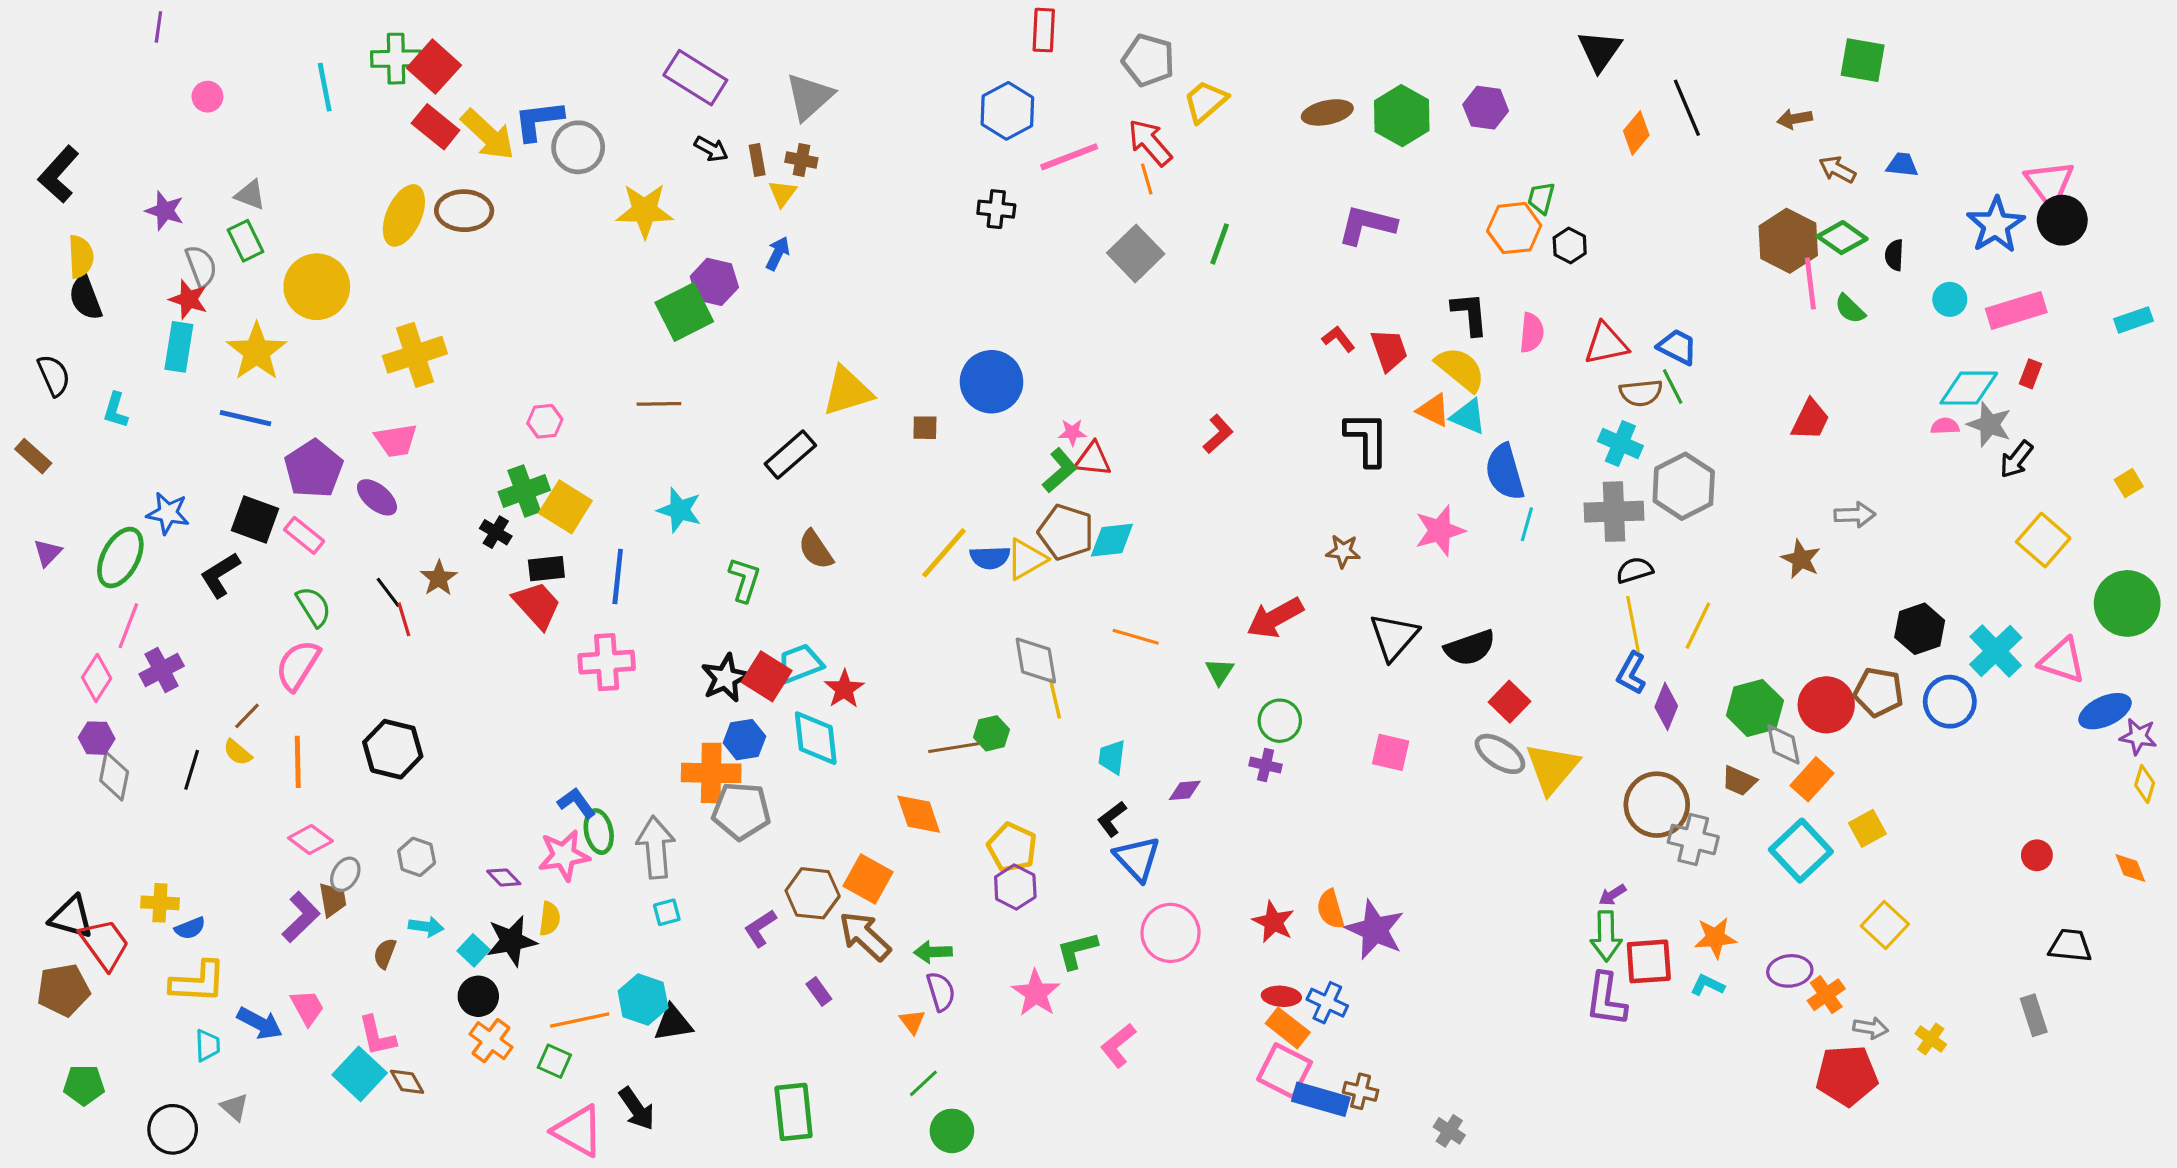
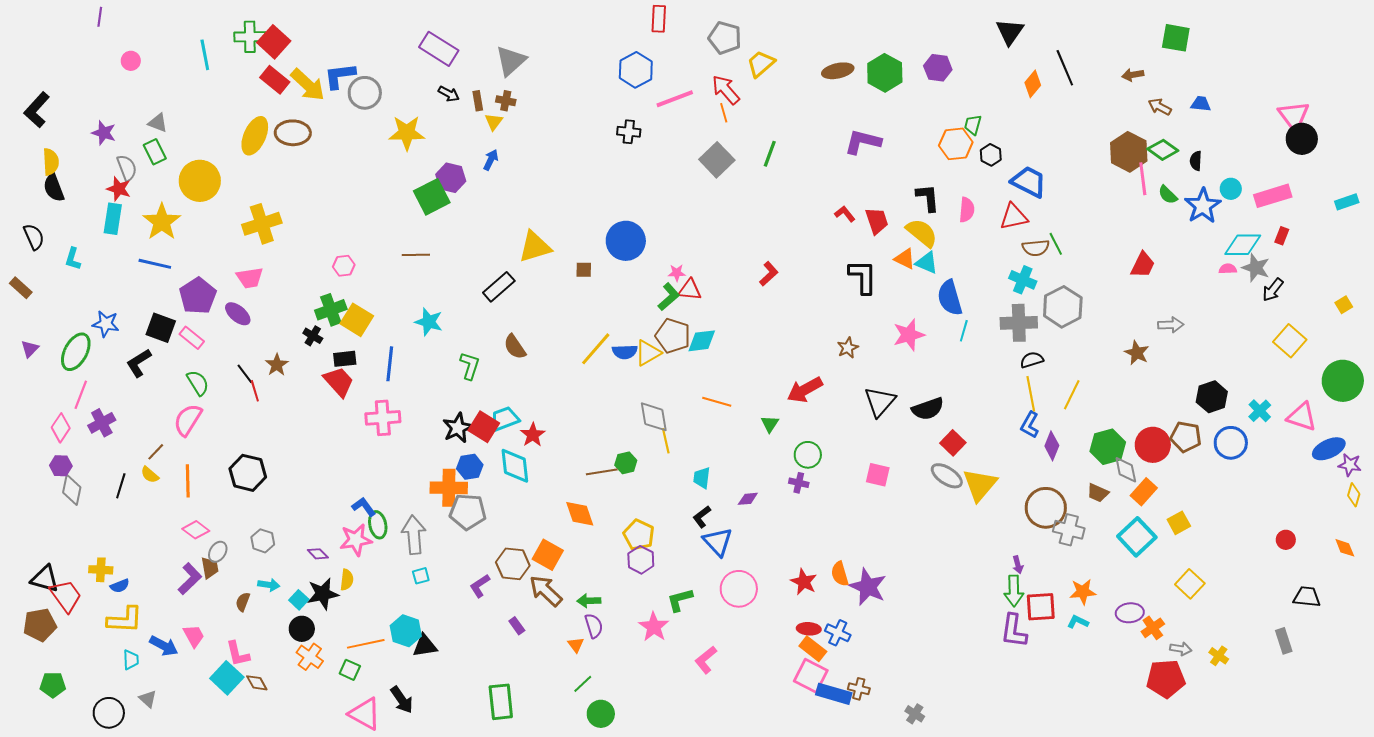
blue star: (1996, 225) -> (1203, 206), moved
blue trapezoid: (1677, 347) -> (1029, 182), moved, size x1.4
brown star: (1343, 551) -> (848, 348), turned -30
cyan cross: (1996, 651) -> (1260, 411), size x0.7
purple arrow: (1612, 895) -> (1018, 565), turned -72

